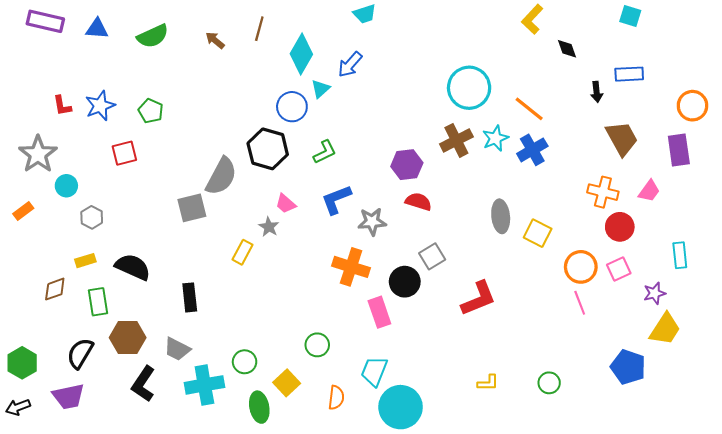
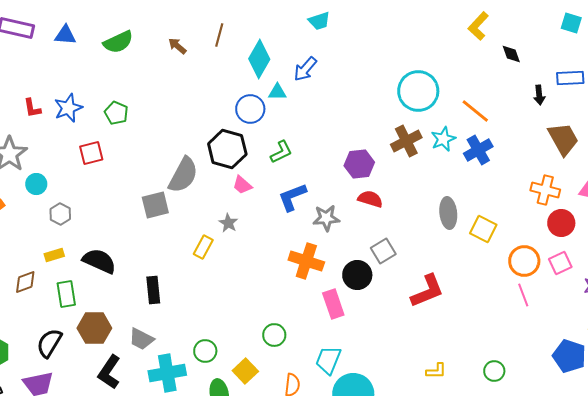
cyan triangle: (320, 89) -> (277, 92), turned 42
pink trapezoid: (286, 204) -> (242, 185), moved

